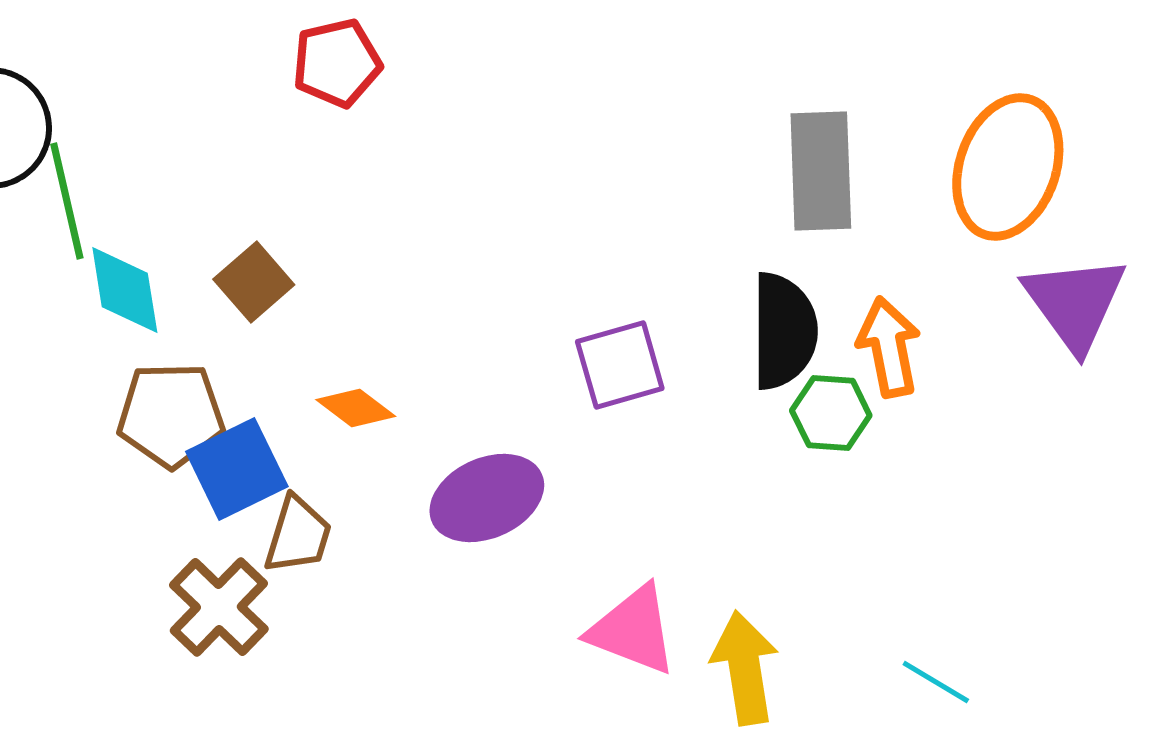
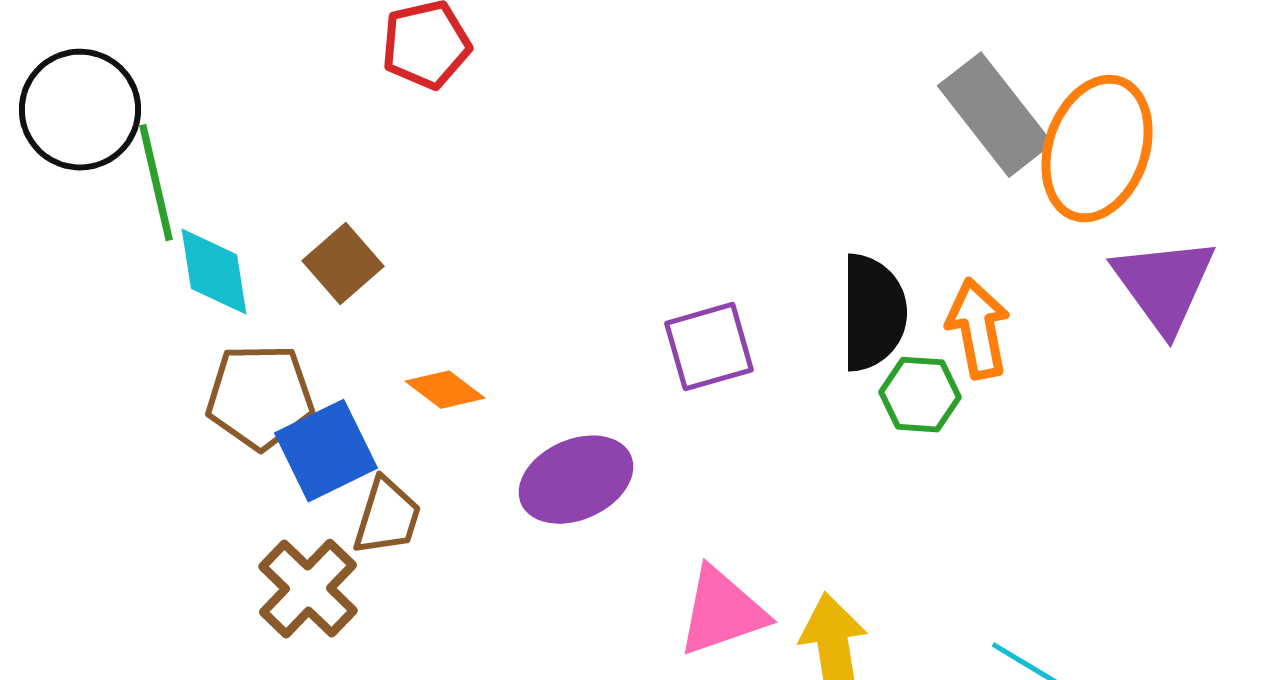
gray rectangle: (821, 171) -> (995, 115), moved, turned -36
pink triangle: (633, 630) -> (722, 612), turned -40

